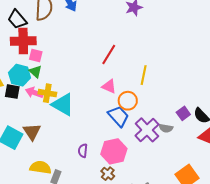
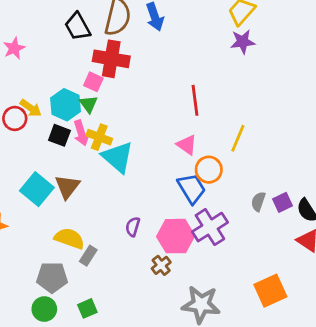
red cross: (23, 41) -> (111, 59), moved
red line: (109, 54) -> (195, 100), turned -50
black square: (12, 92) -> (59, 135), moved
pink arrow: (34, 93) -> (81, 133), turned -138
gray semicircle: (166, 128) -> (258, 202), moved, turned 88
purple cross: (147, 130) -> (210, 227), moved

